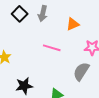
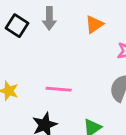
pink line: (52, 48) -> (59, 89), moved

